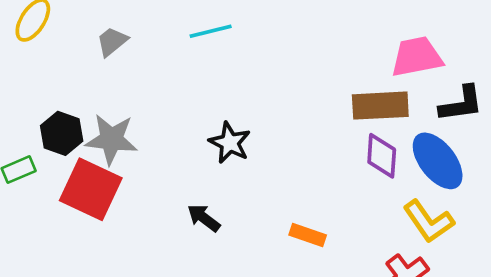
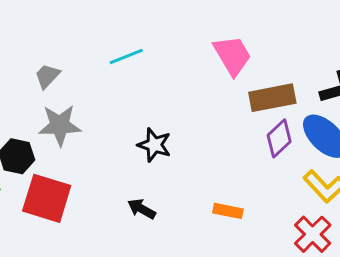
pink trapezoid: (417, 57) -> (232, 55), moved, turned 78
gray star: (111, 139) -> (60, 125), moved
purple diamond: (382, 156) -> (279, 138), turned 51

